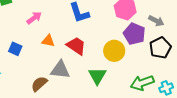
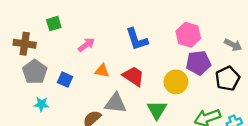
gray arrow: (156, 21) -> (233, 45), moved
purple pentagon: (134, 34) -> (198, 63), turned -30

